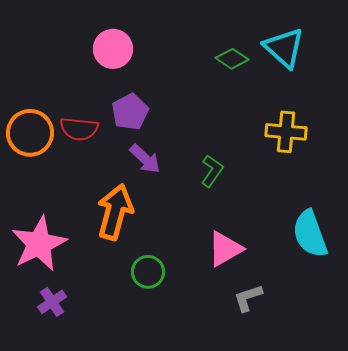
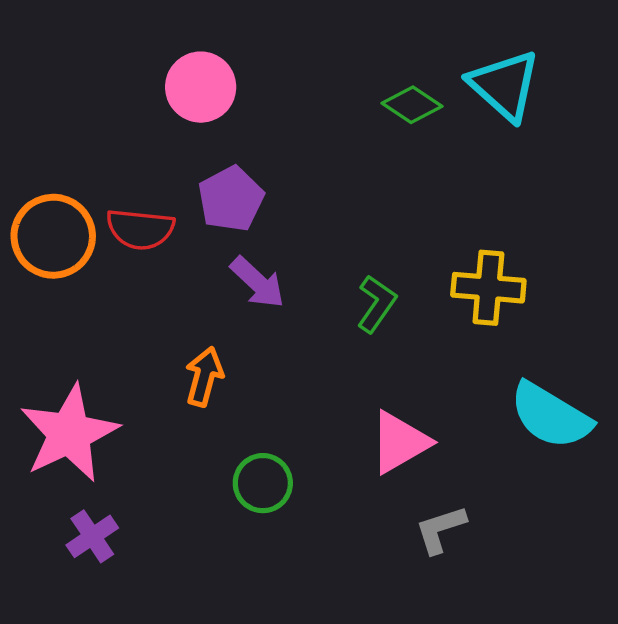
yellow cross: (286, 132) -> (488, 288), moved
orange arrow: (115, 212) -> (204, 377), size x0.6
cyan semicircle: (310, 234) -> (551, 416), turned -39

